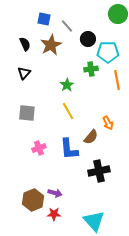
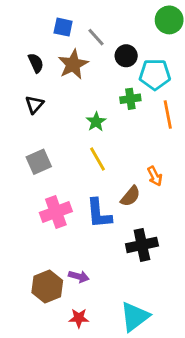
gray square: (27, 113) -> (39, 162), turned -30
pink cross: (39, 148) -> (56, 212), size x1.5
red star: (54, 214) -> (79, 318), moved
cyan triangle: (94, 221) -> (135, 317), turned 35

